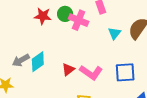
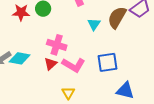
pink cross: (79, 20) -> (57, 45), moved
cyan diamond: (38, 62) -> (20, 58), turned 50

